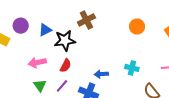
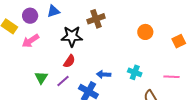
blue triangle: (45, 30) -> (53, 11), moved
pink arrow: (37, 63) -> (30, 41), moved, turned -30

